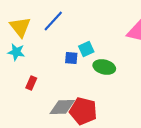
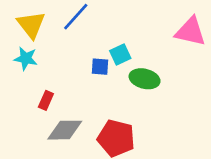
gray diamond: (62, 107) -> (65, 130), moved

